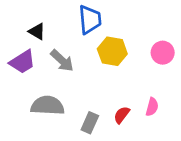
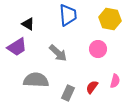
yellow hexagon: (112, 51) -> (110, 19), moved
pink circle: (163, 53) -> (98, 49), moved
gray arrow: (62, 61) -> (58, 53), moved

